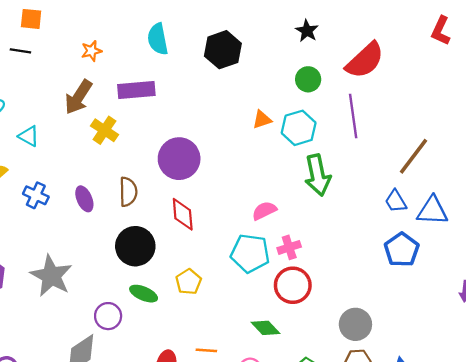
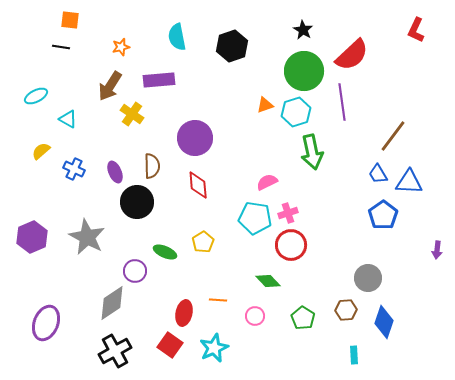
green circle: (308, 79) -> (304, 71), size x1.8
black circle: (135, 246) -> (137, 202), moved
gray circle: (355, 324) -> (368, 278), moved

